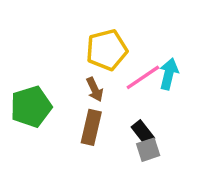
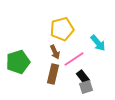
cyan arrow: (169, 74) -> (98, 43), turned 126
pink line: (143, 77) -> (74, 59), moved

